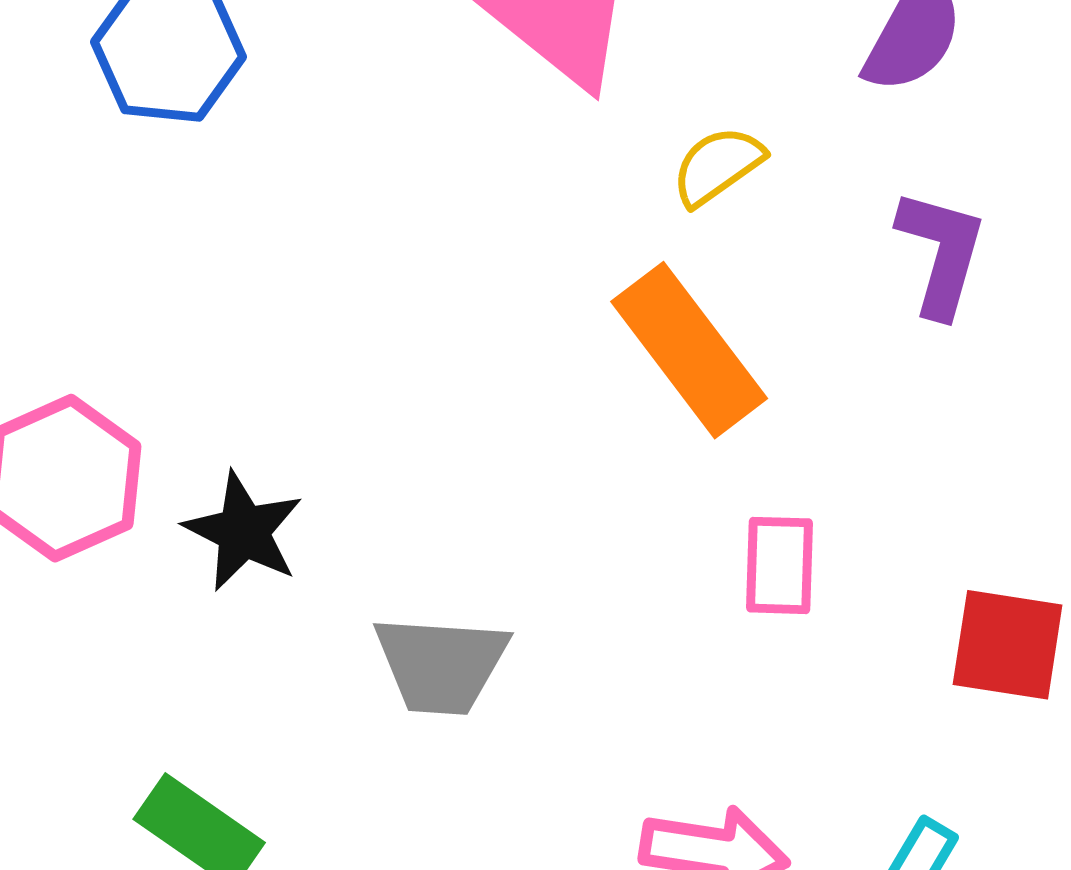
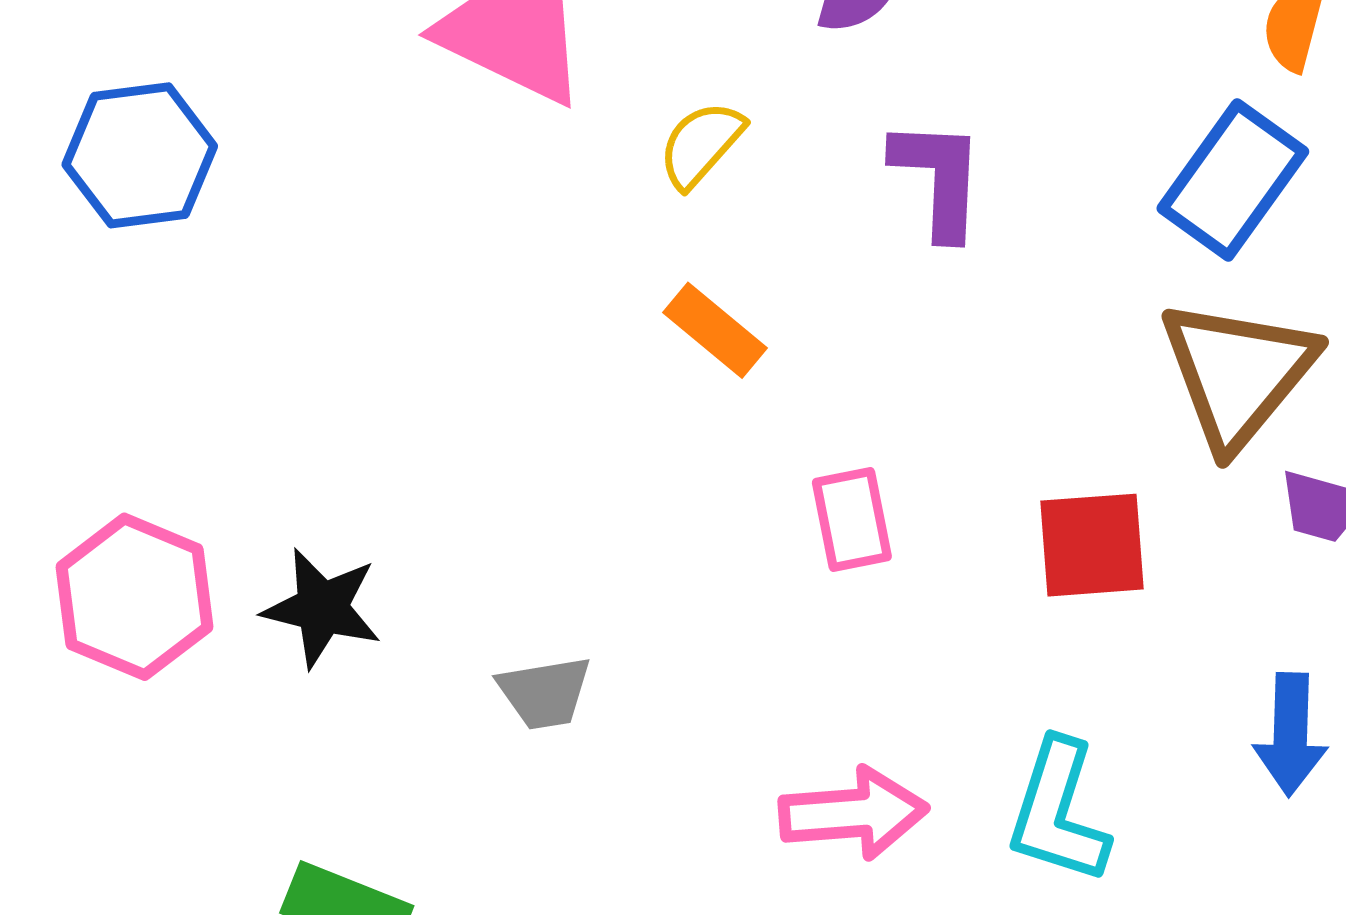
orange rectangle: (689, 350) -> (715, 330), size x0.6
gray trapezoid: (441, 664) -> (545, 693), size x0.7

